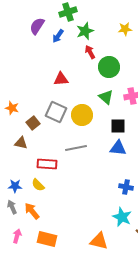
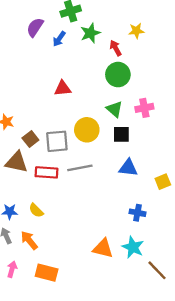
red arrow: (90, 52) -> (116, 48), moved
gray square: (56, 112) -> (57, 141), moved, turned -30
black square: (118, 126) -> (121, 134), moved
brown triangle: (21, 143) -> (17, 162), size x1.5
red rectangle: (47, 164) -> (47, 172), moved
orange triangle: (99, 241) -> (103, 248), moved

